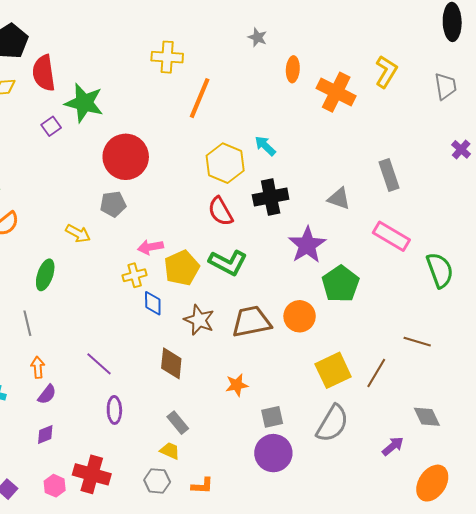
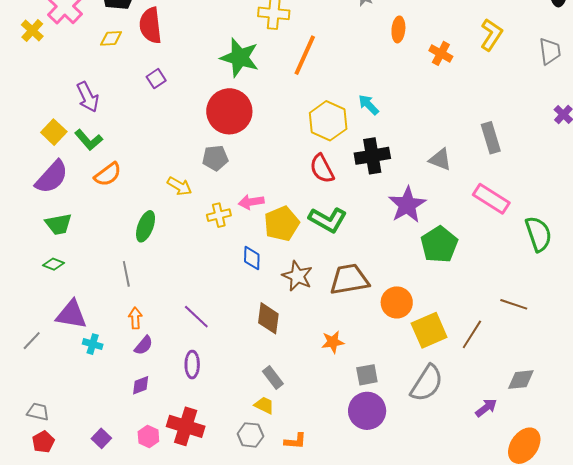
orange cross: (336, 92) -> (441, 53), size x0.6
green star: (84, 103) -> (240, 58), moved
yellow cross: (135, 275) -> (219, 215), moved
orange circle: (300, 316) -> (397, 302), moved
purple ellipse: (114, 410) -> (192, 365), moved
gray diamond: (427, 417) -> (521, 380), turned -72

